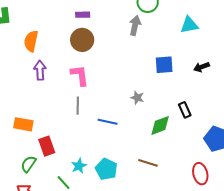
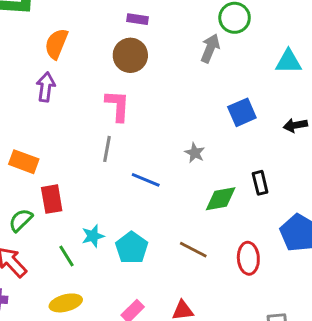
blue square: (164, 65) -> (242, 112), turned -30
purple arrow: (40, 70) -> (46, 87), moved
red ellipse: (200, 174) -> (248, 258), moved

